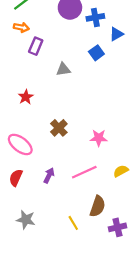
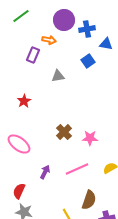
orange arrow: (21, 27) -> (49, 40), moved
blue triangle: (116, 34) -> (106, 44), turned 40
brown cross: (59, 128) -> (64, 132), moved
red semicircle: (16, 178) -> (19, 191), moved

